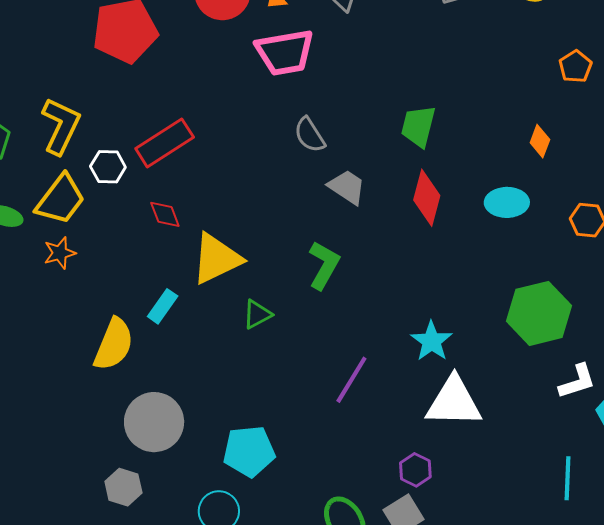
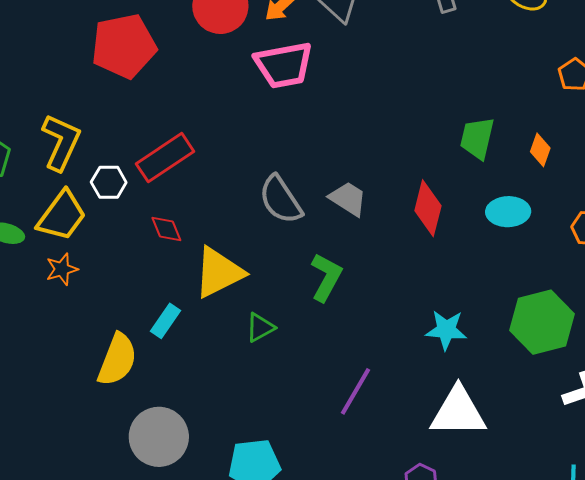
green trapezoid: (418, 126) -> (477, 138), moved
gray semicircle: (310, 135) -> (281, 200), moved, size x1.4
cyan star: (432, 341) -> (446, 330), moved, turned -30

